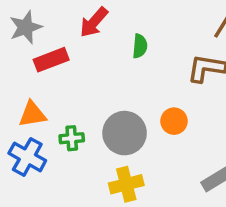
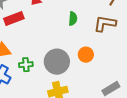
green semicircle: (140, 46) -> (73, 19), moved

